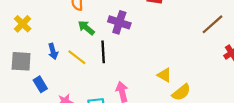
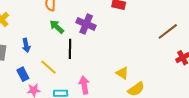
yellow line: (77, 57) -> (49, 67), moved
blue rectangle: (40, 84) -> (23, 74), moved

